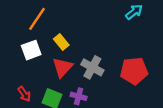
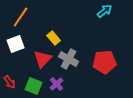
yellow rectangle: (61, 42) -> (54, 38), moved
purple cross: (79, 96) -> (57, 84), turned 32

